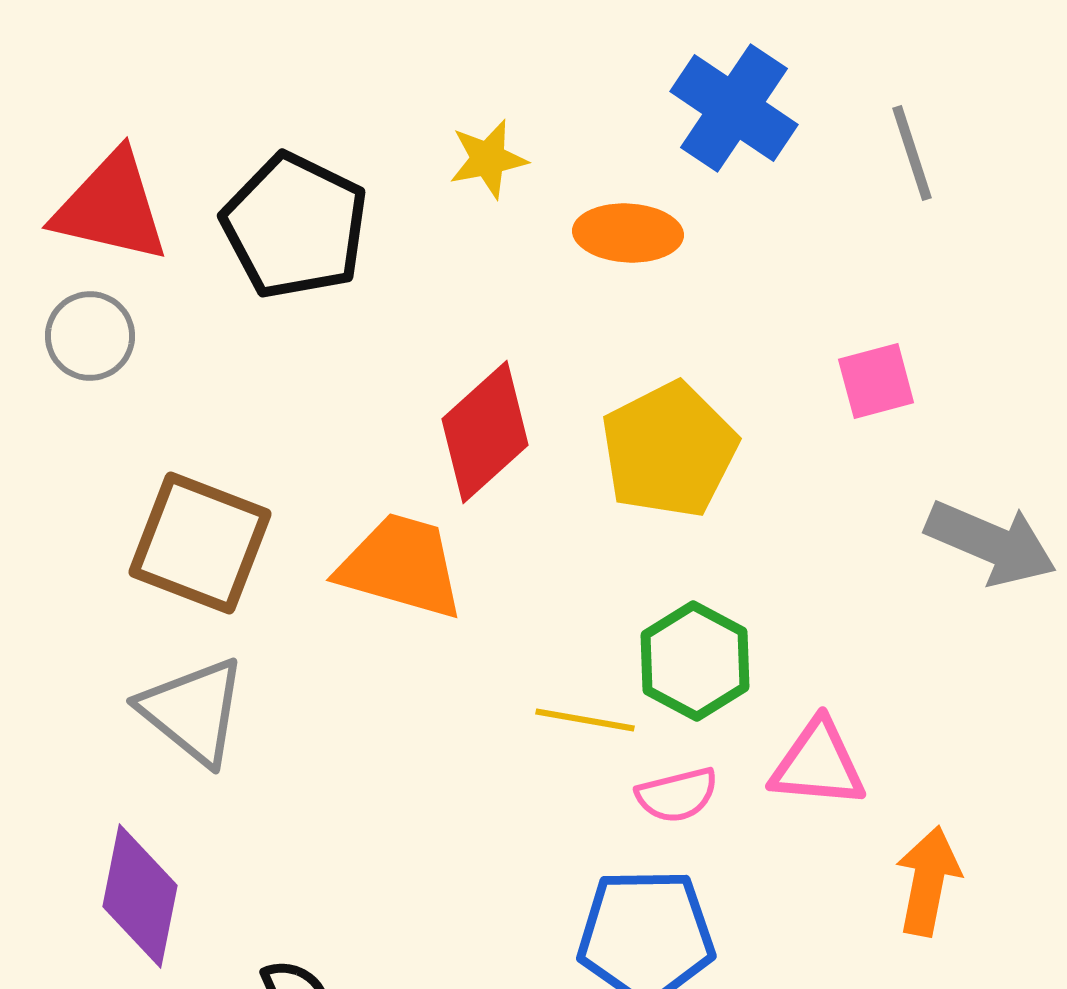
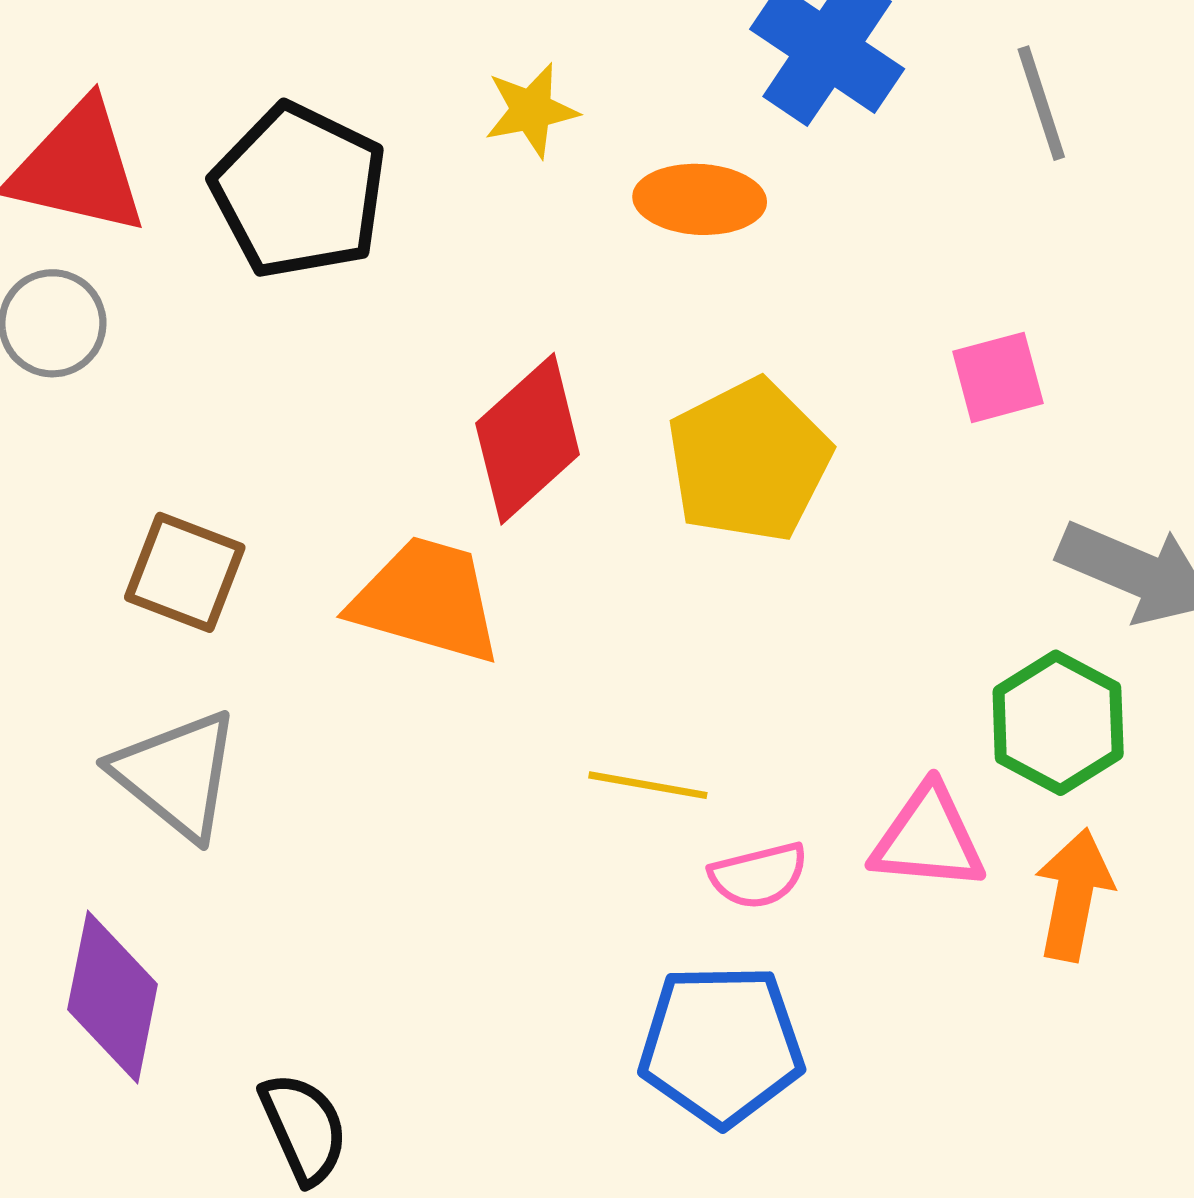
brown square: (200, 543) -> (185, 572), size x0.7
green hexagon: (695, 661) -> (1058, 723), moved
orange arrow: (928, 881) -> (1074, 895), moved

